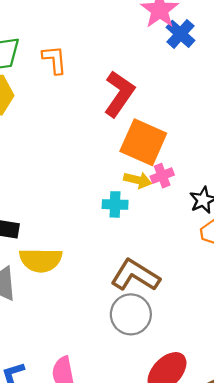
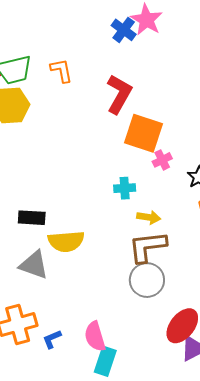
blue cross: (180, 34) -> (124, 30), moved
yellow arrow: (138, 180) -> (149, 217), moved
brown L-shape: (135, 275) -> (148, 247), turned -33

